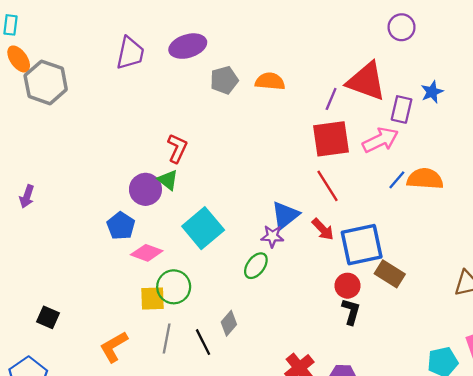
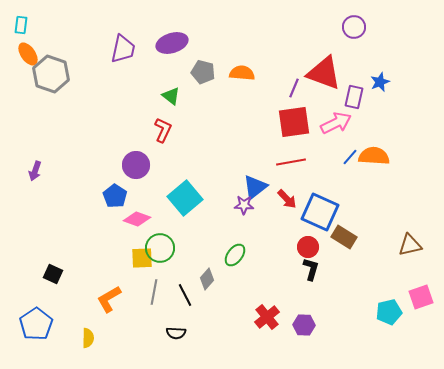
gray pentagon: (224, 80) -> (203, 72), turned 30
green triangle: (168, 180) -> (171, 96), moved
red line: (328, 186) -> (291, 162), turned -68
blue square: (362, 245) -> (320, 212), turned 36
green ellipse: (256, 266) -> (235, 255), moved

